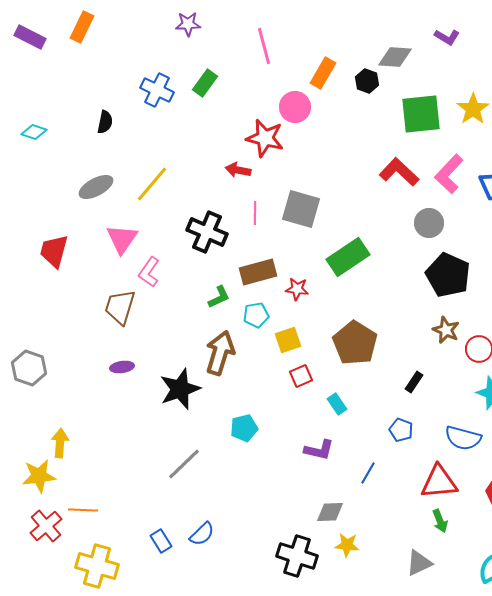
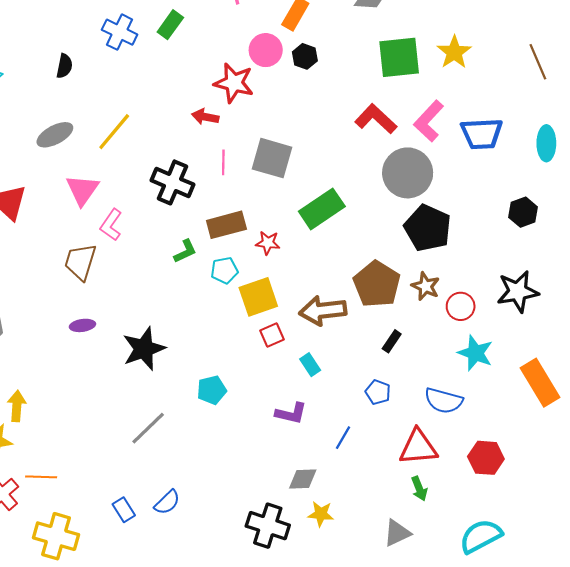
black hexagon: (367, 81) -> (305, 56), moved
gray circle: (429, 223) -> (408, 173), size x1.6
yellow square: (288, 340) -> (258, 297), size x1.4
brown pentagon: (355, 343) -> (377, 284), moved
brown arrow: (220, 353) -> (323, 311), moved, turned -114

